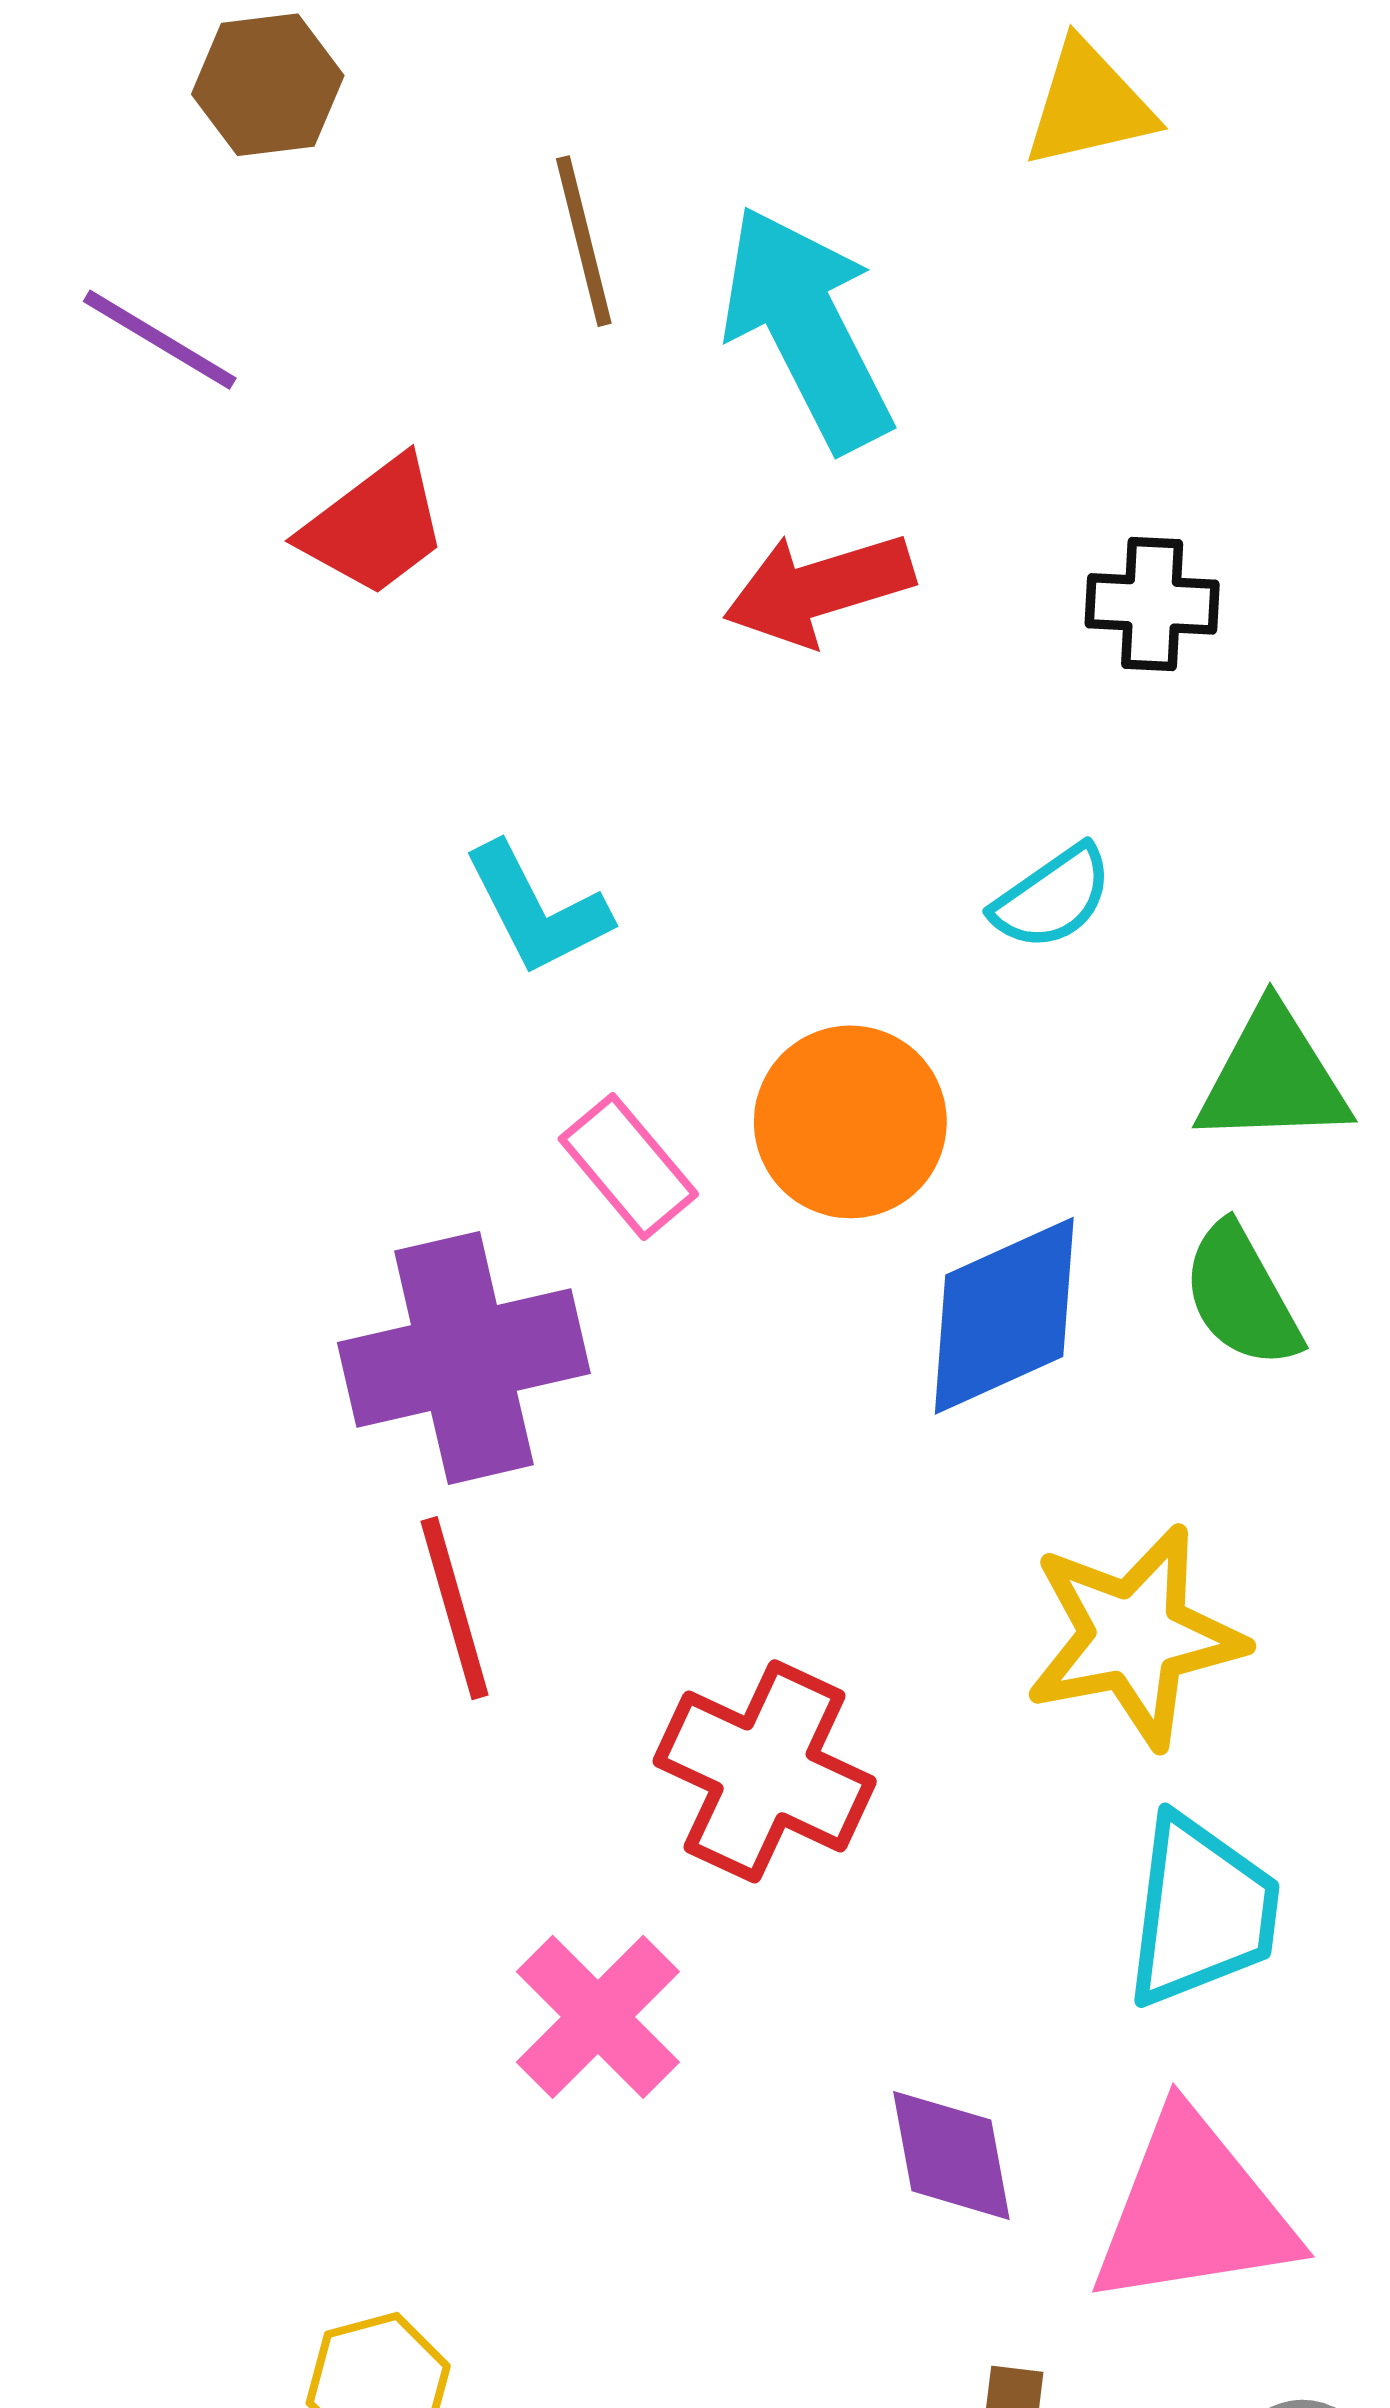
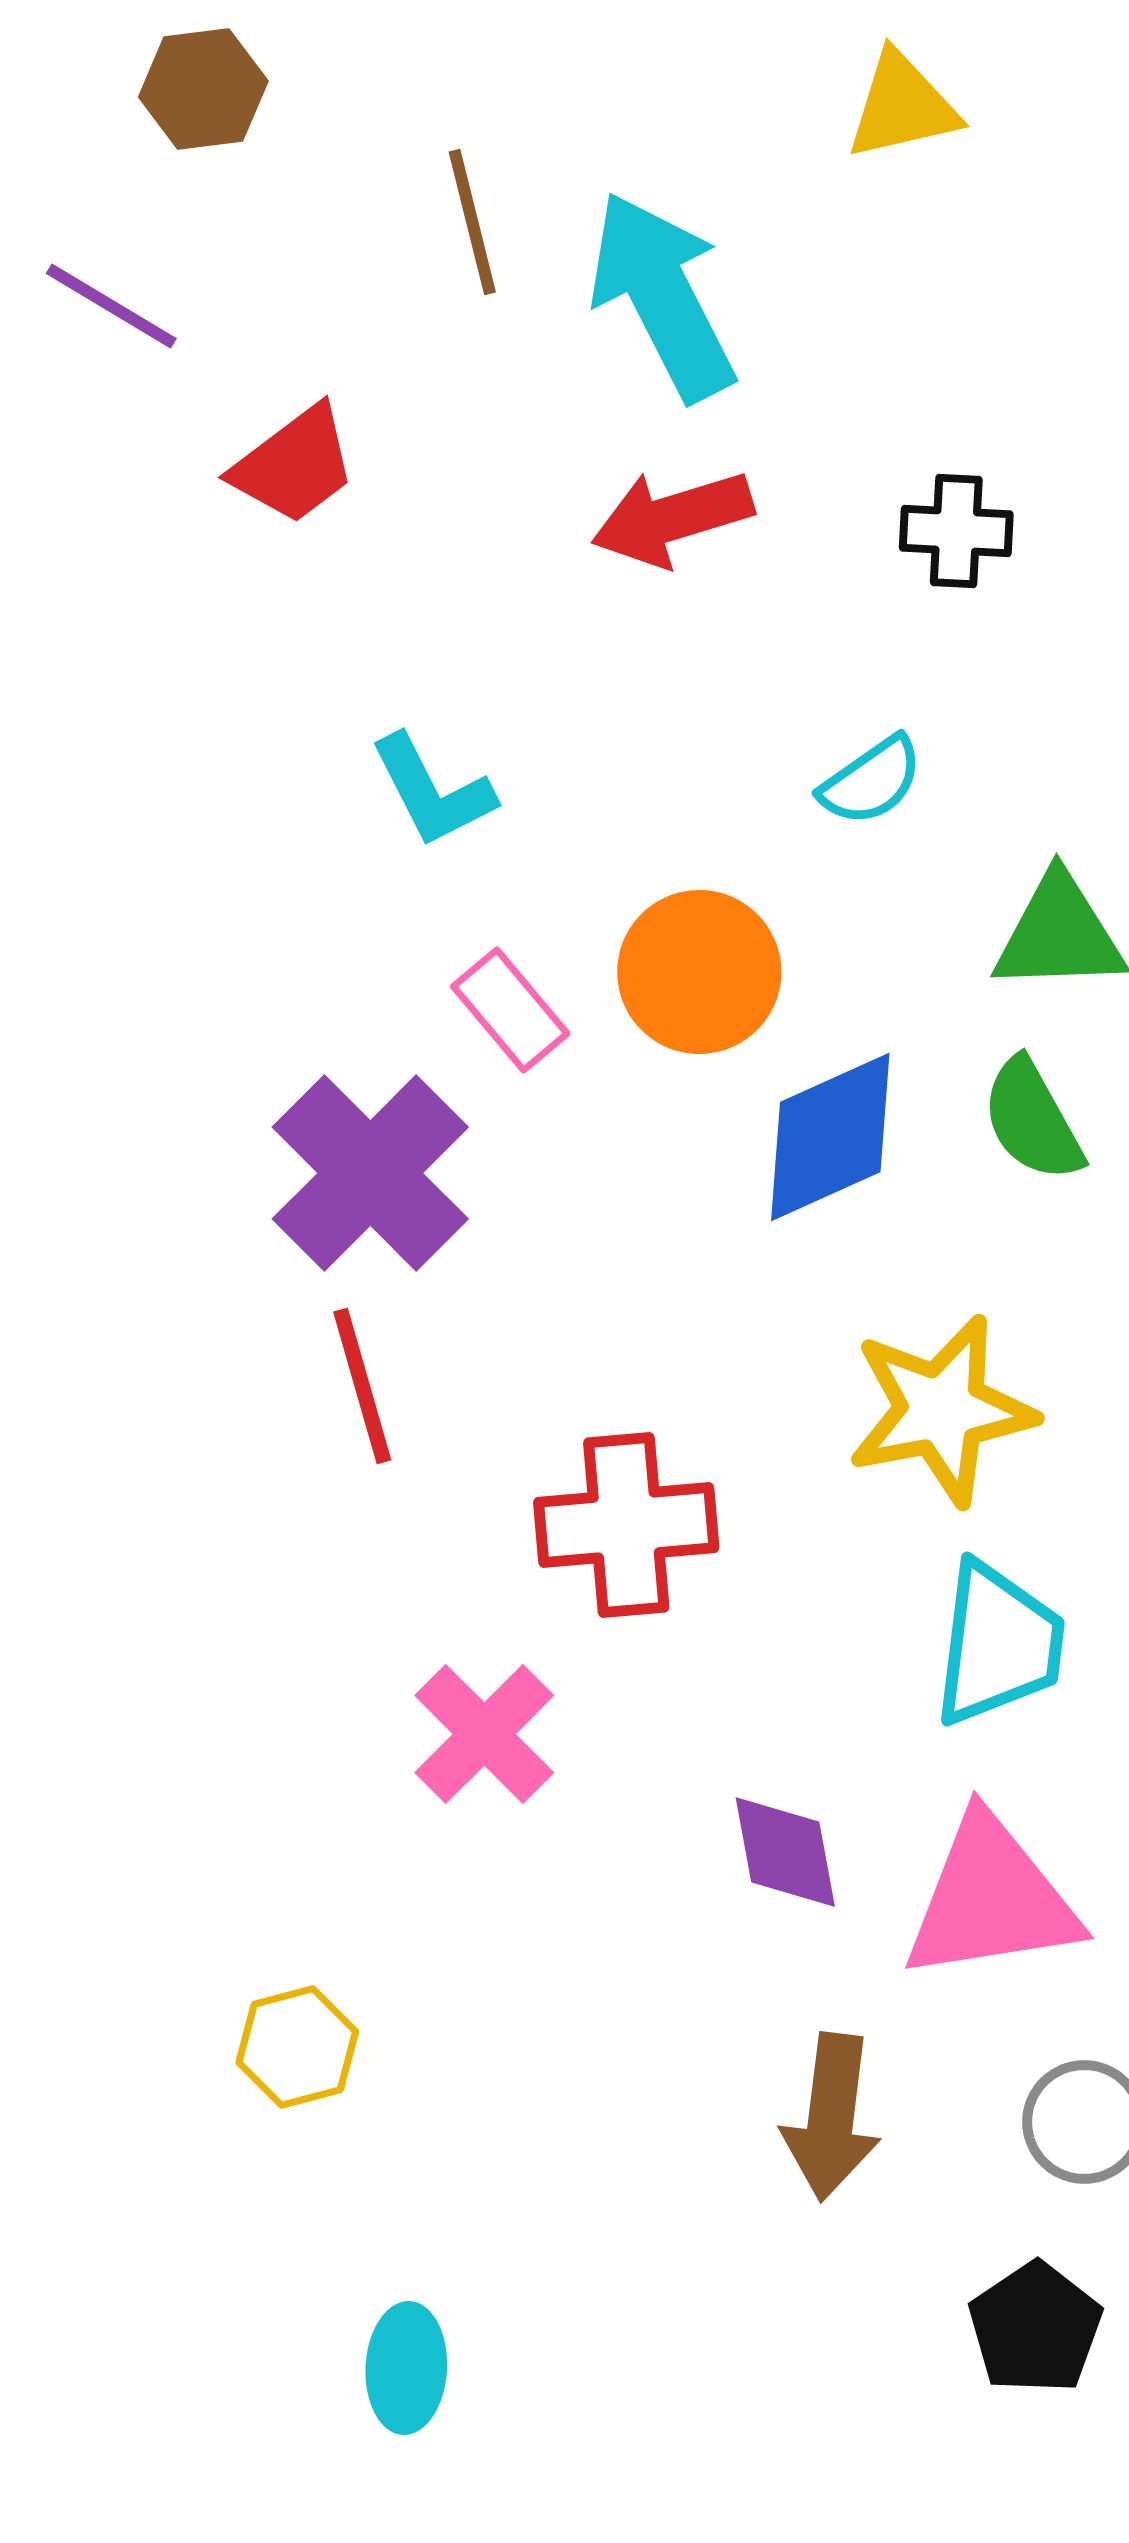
purple cross: (464, 1358) -> (370, 1173), turned -32
red cross: (765, 1771) -> (626, 1525), turned -30

